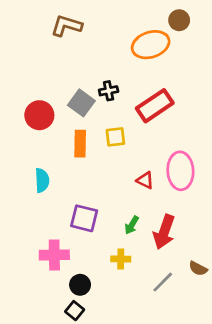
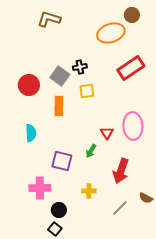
red rectangle: (155, 106) -> (131, 68), moved
yellow square: (115, 137) -> (87, 91), moved
red triangle: (145, 180) -> (107, 133), turned 32
green arrow: (132, 225) -> (91, 151), moved

